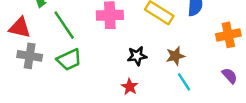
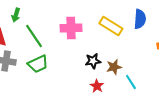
brown star: (175, 56) -> (114, 67), moved
red star: (130, 87) -> (97, 86), moved

